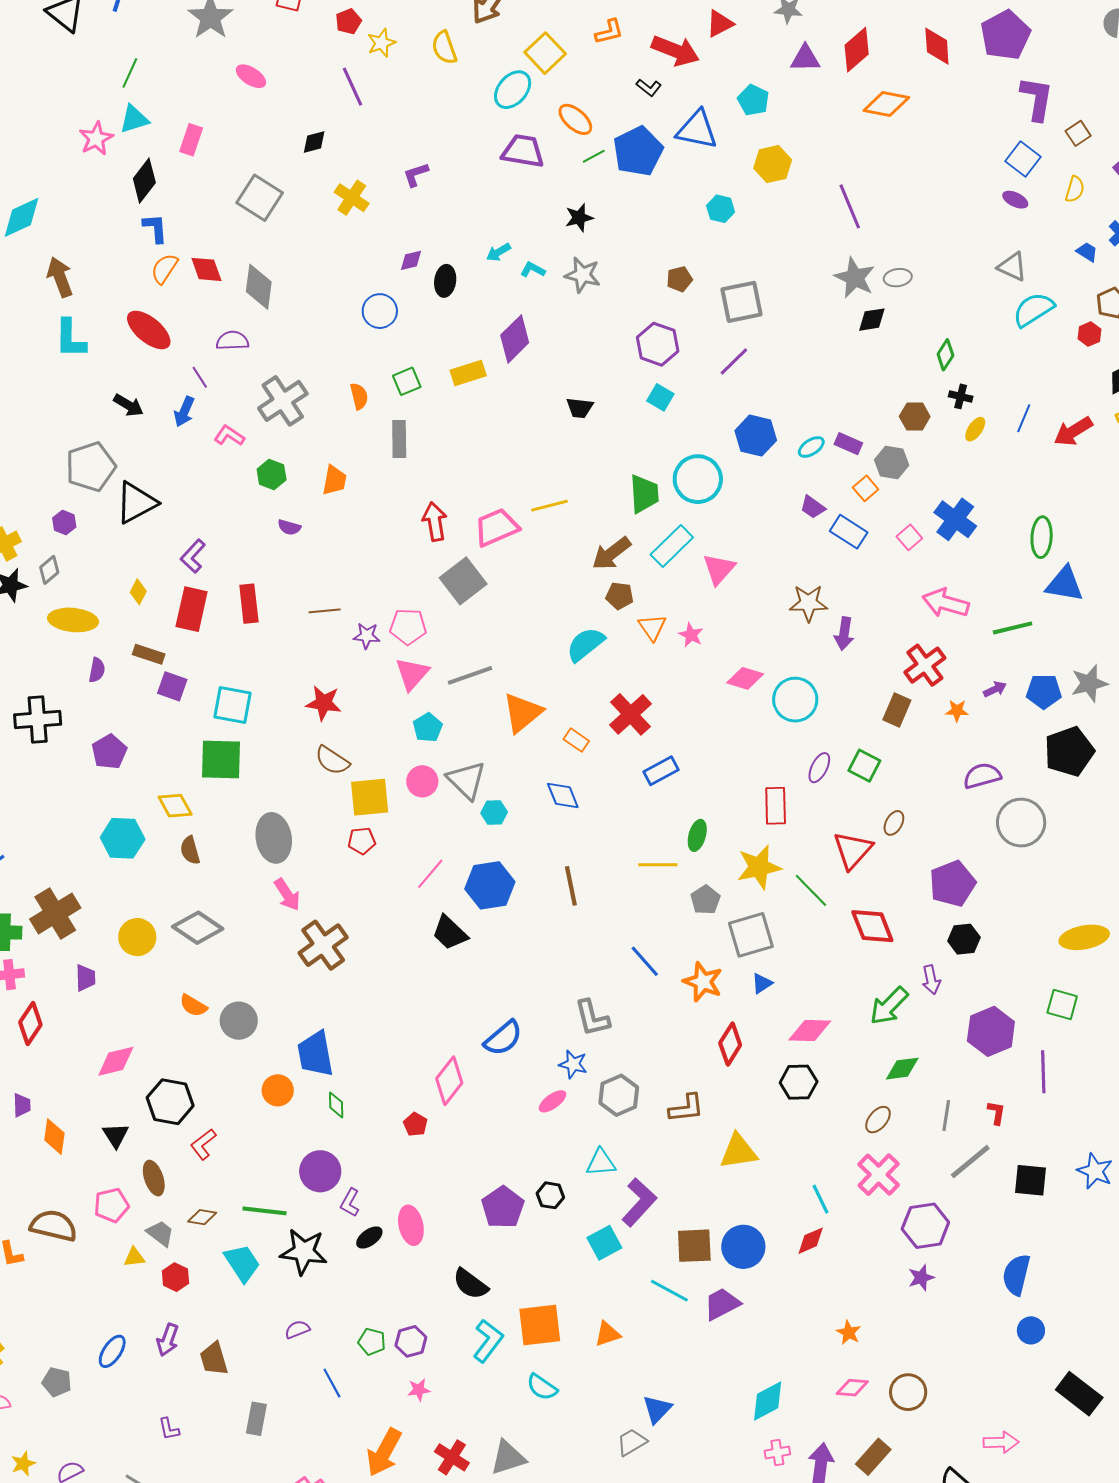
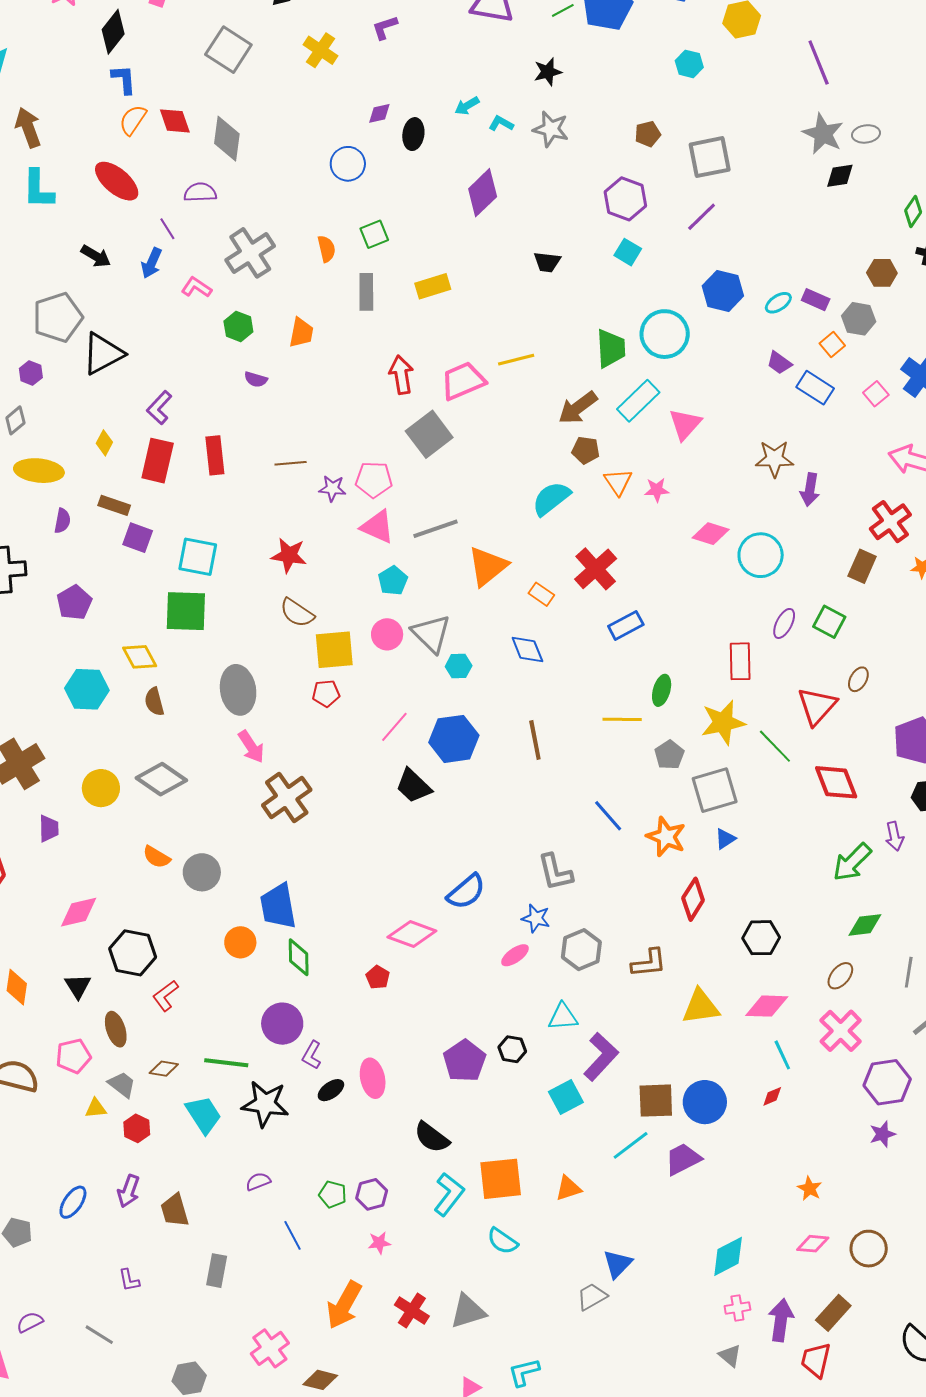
yellow rectangle: (468, 373) -> (433, 286), moved
pink star: (691, 635) -> (657, 490), turned -30
pink triangle: (412, 674) -> (377, 527), turned -48
pink diamond: (810, 1030) -> (767, 1006), moved
pink diamond: (449, 1081) -> (412, 934), turned 72
green diamond: (336, 1105) -> (299, 957), size x1.4
red diamond: (811, 1241) -> (772, 1096), size x0.7
cyan line: (669, 1291) -> (631, 1145), turned -66

